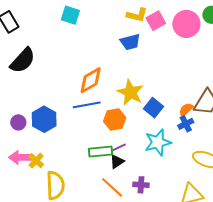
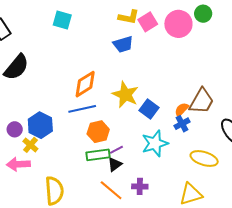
orange hexagon: (115, 120) -> (98, 132), moved
yellow cross: (36, 161) -> (30, 145), moved

